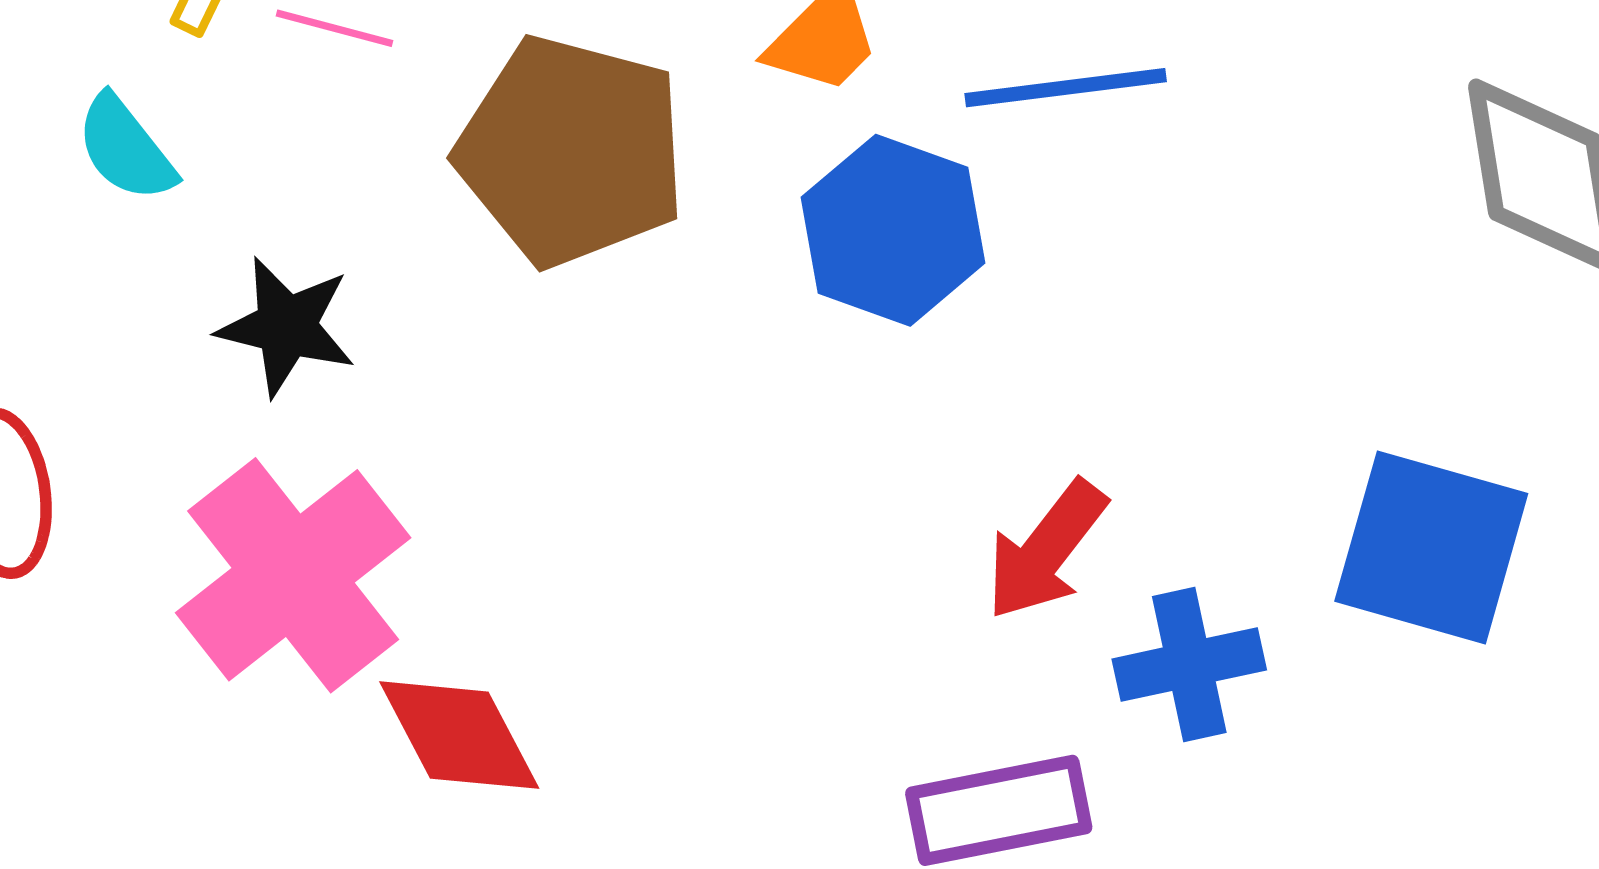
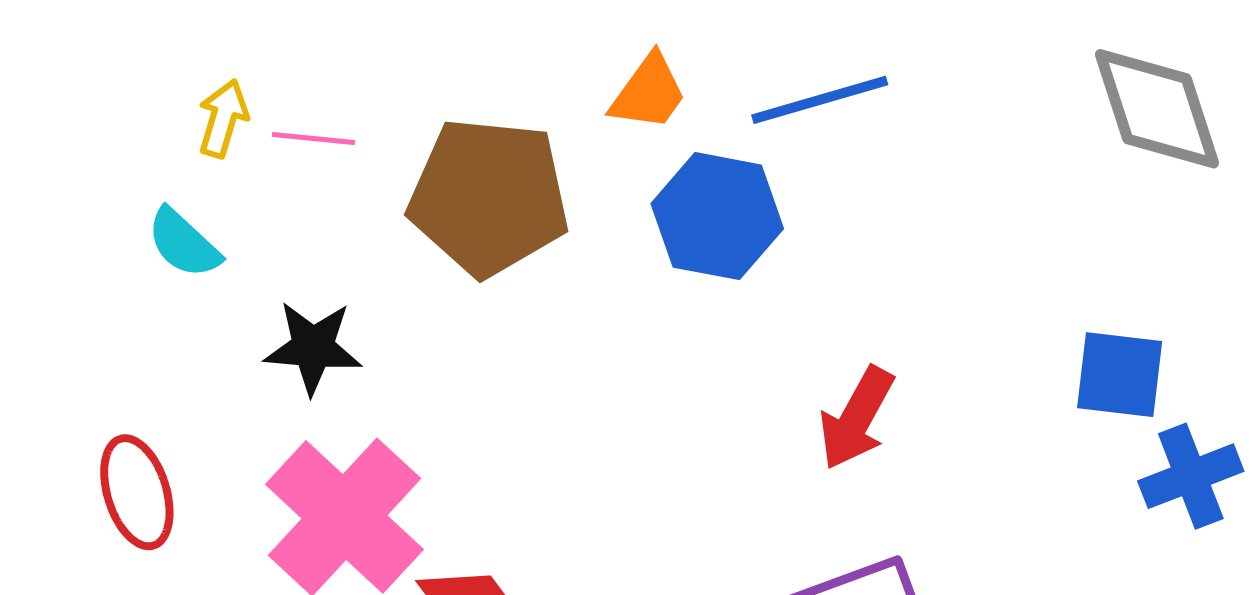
blue square: (1431, 547) -> (1120, 375), size x0.7
blue cross: (1189, 664) -> (1191, 476), moved

